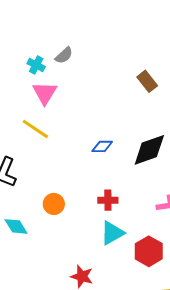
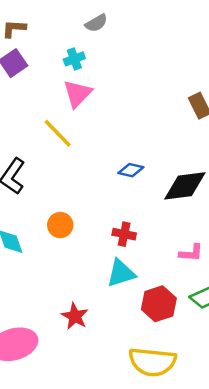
gray semicircle: (64, 55) -> (96, 23), moved
cyan cross: (36, 65) -> (74, 59), turned 30

